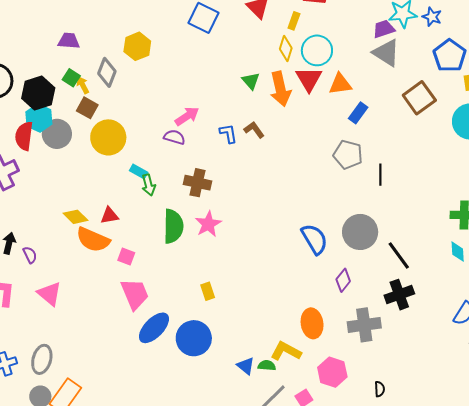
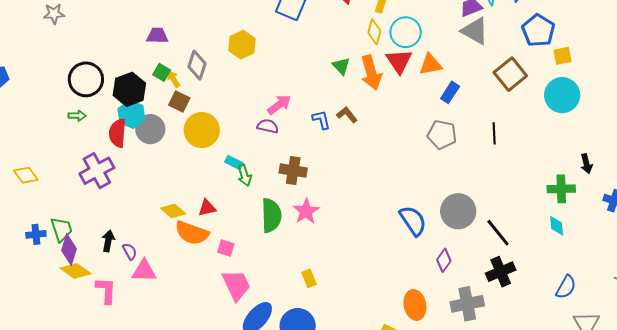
yellow hexagon: (137, 46) -> (242, 45), moved
black line: (380, 175) -> (494, 133), moved
pink triangle: (49, 294) -> (144, 271), moved, turned -36

